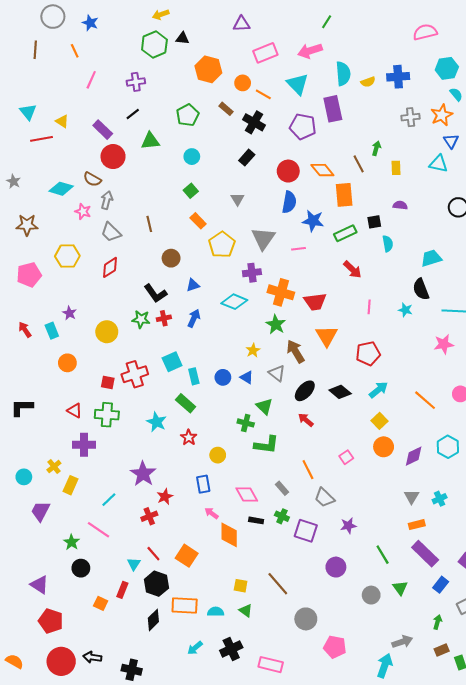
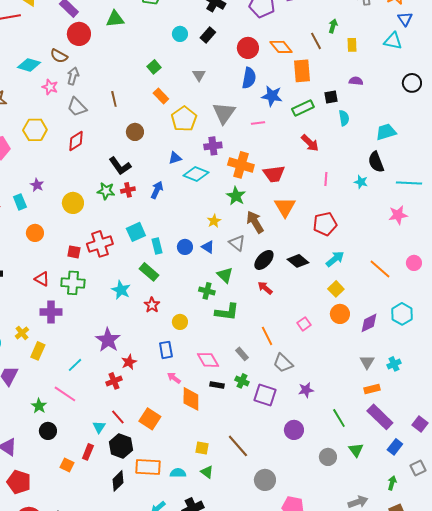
cyan circle: (192, 157) -> (180, 34), moved
blue triangle: (193, 285) -> (175, 158), moved

